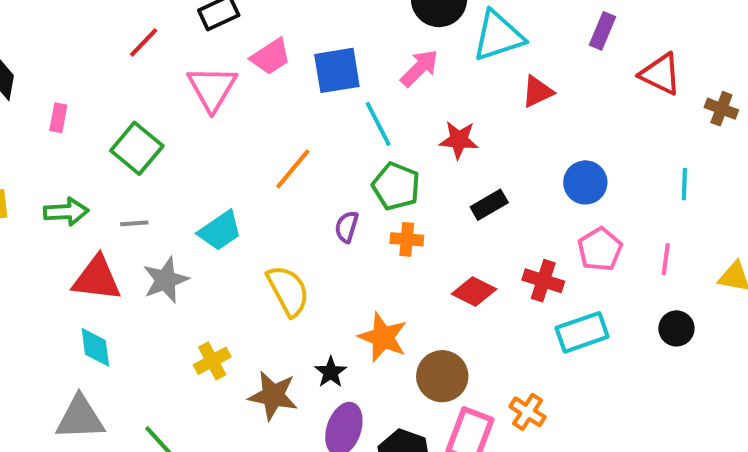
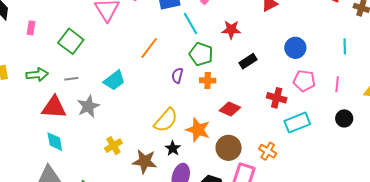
pink pentagon: (600, 249) -> (304, 81), turned -30
yellow semicircle: (288, 291) -> (166, 120), moved, turned 72
red diamond: (474, 291) -> (230, 109), moved
orange cross: (528, 412) -> (268, 151), moved

